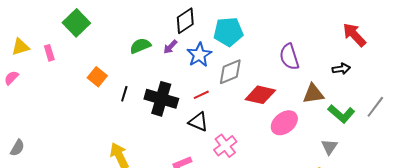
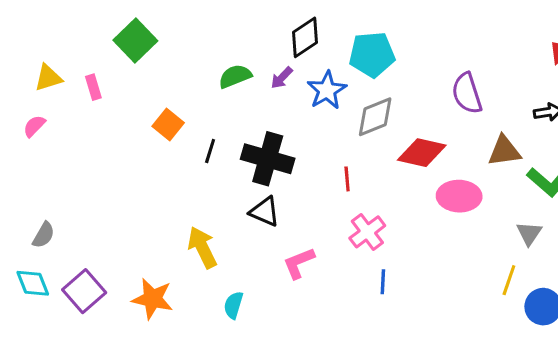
red line: (201, 95) -> (347, 179), moved, turned -70
black triangle: (198, 122) -> (265, 212), moved
pink ellipse: (284, 123) -> (459, 196), turned 40

